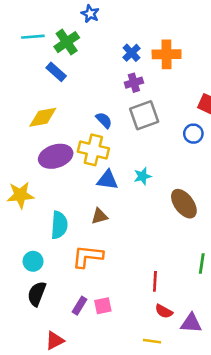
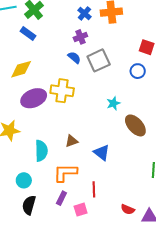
purple cross: (134, 83) -> (80, 37), moved
blue semicircle: (104, 120) -> (74, 58), moved
cyan star: (143, 176) -> (113, 103), moved
blue triangle: (107, 180) -> (102, 153), moved, turned 36
red line: (155, 281) -> (94, 189), moved
purple rectangle: (80, 306) -> (61, 198), moved

